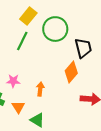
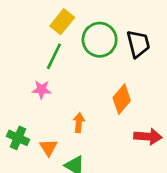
black trapezoid: (83, 48) -> (138, 44), moved
pink star: (13, 81) -> (41, 89), moved

